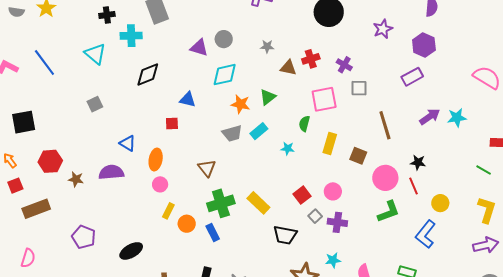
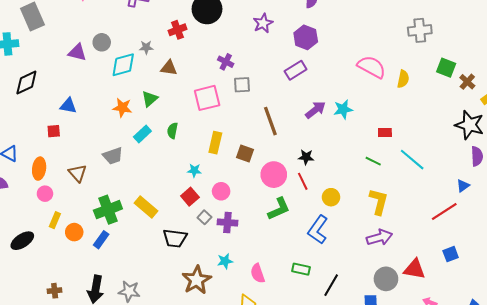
red cross: (311, 59) -> (177, 30), moved
cyan diamond: (225, 75) -> (123, 65), moved
green semicircle: (304, 124) -> (172, 131), moved
gray trapezoid: (232, 133) -> (113, 156), moved
cyan star: (288, 148) -> (194, 170), moved
brown triangle: (207, 168) -> (78, 173), moved
blue rectangle: (213, 233) -> (101, 240), turned 66
black ellipse: (131, 251) -> (22, 241), moved

